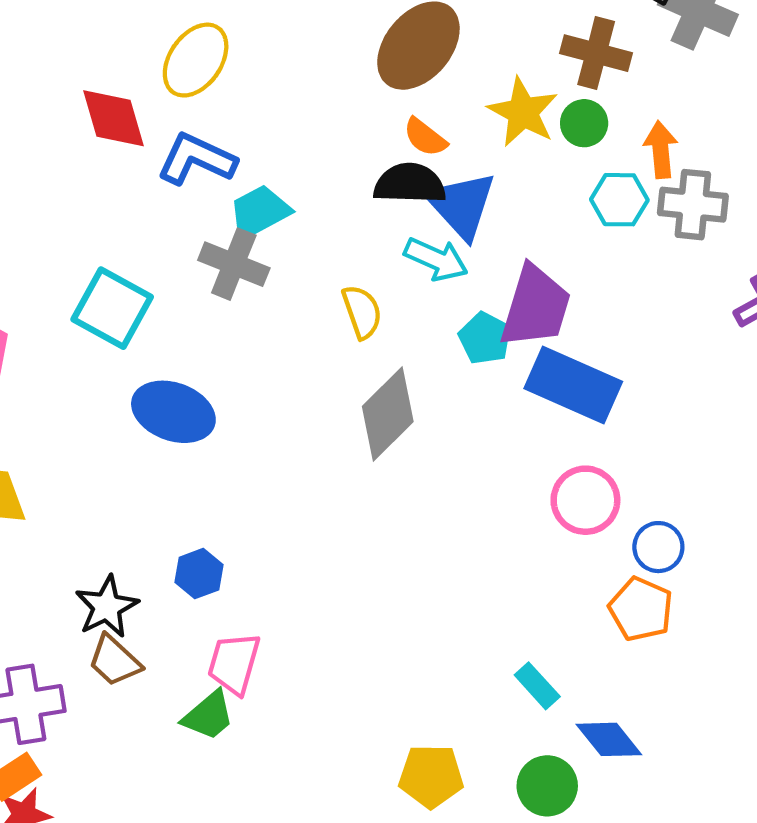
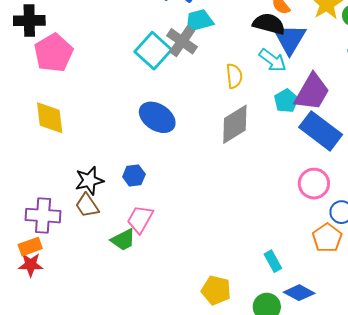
cyan square: (112, 308) -> (153, 51), moved
blue ellipse: (173, 412) -> (157, 117), moved
blue diamond: (609, 739) -> (299, 293), turned -36

